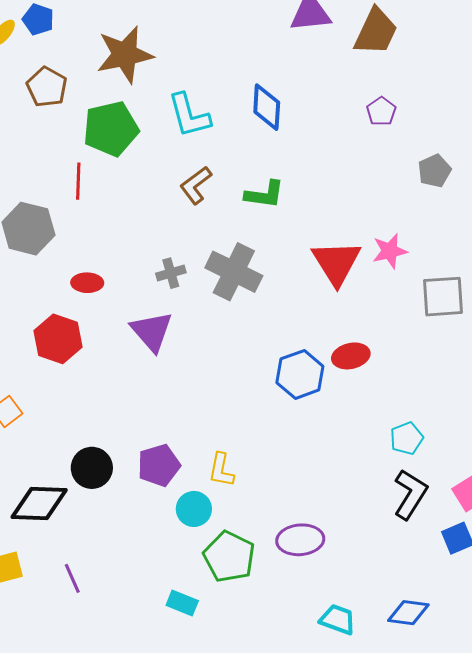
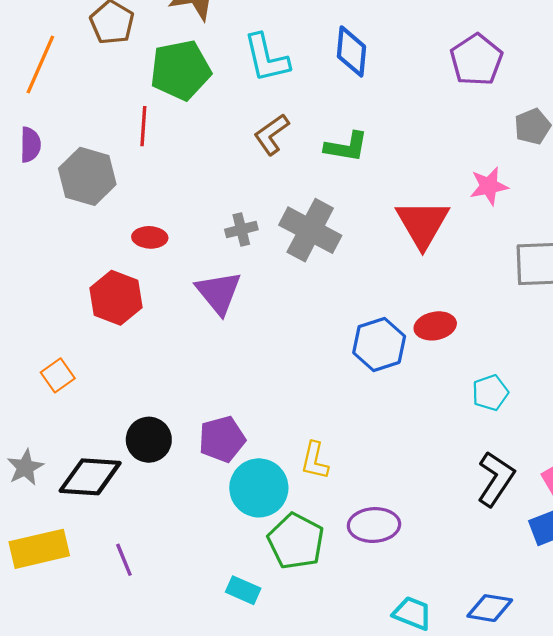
purple pentagon: (381, 111) -> (476, 60), size x1.6
pink star: (390, 251) -> (489, 186), moved
cyan pentagon: (407, 438) -> (490, 393), moved
yellow L-shape: (221, 470) -> (315, 461), moved
cyan circle: (194, 509) -> (259, 488), size x1.5

